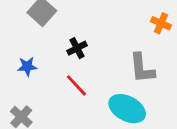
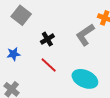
gray L-shape: (142, 68) -> (85, 35), moved, turned 65

